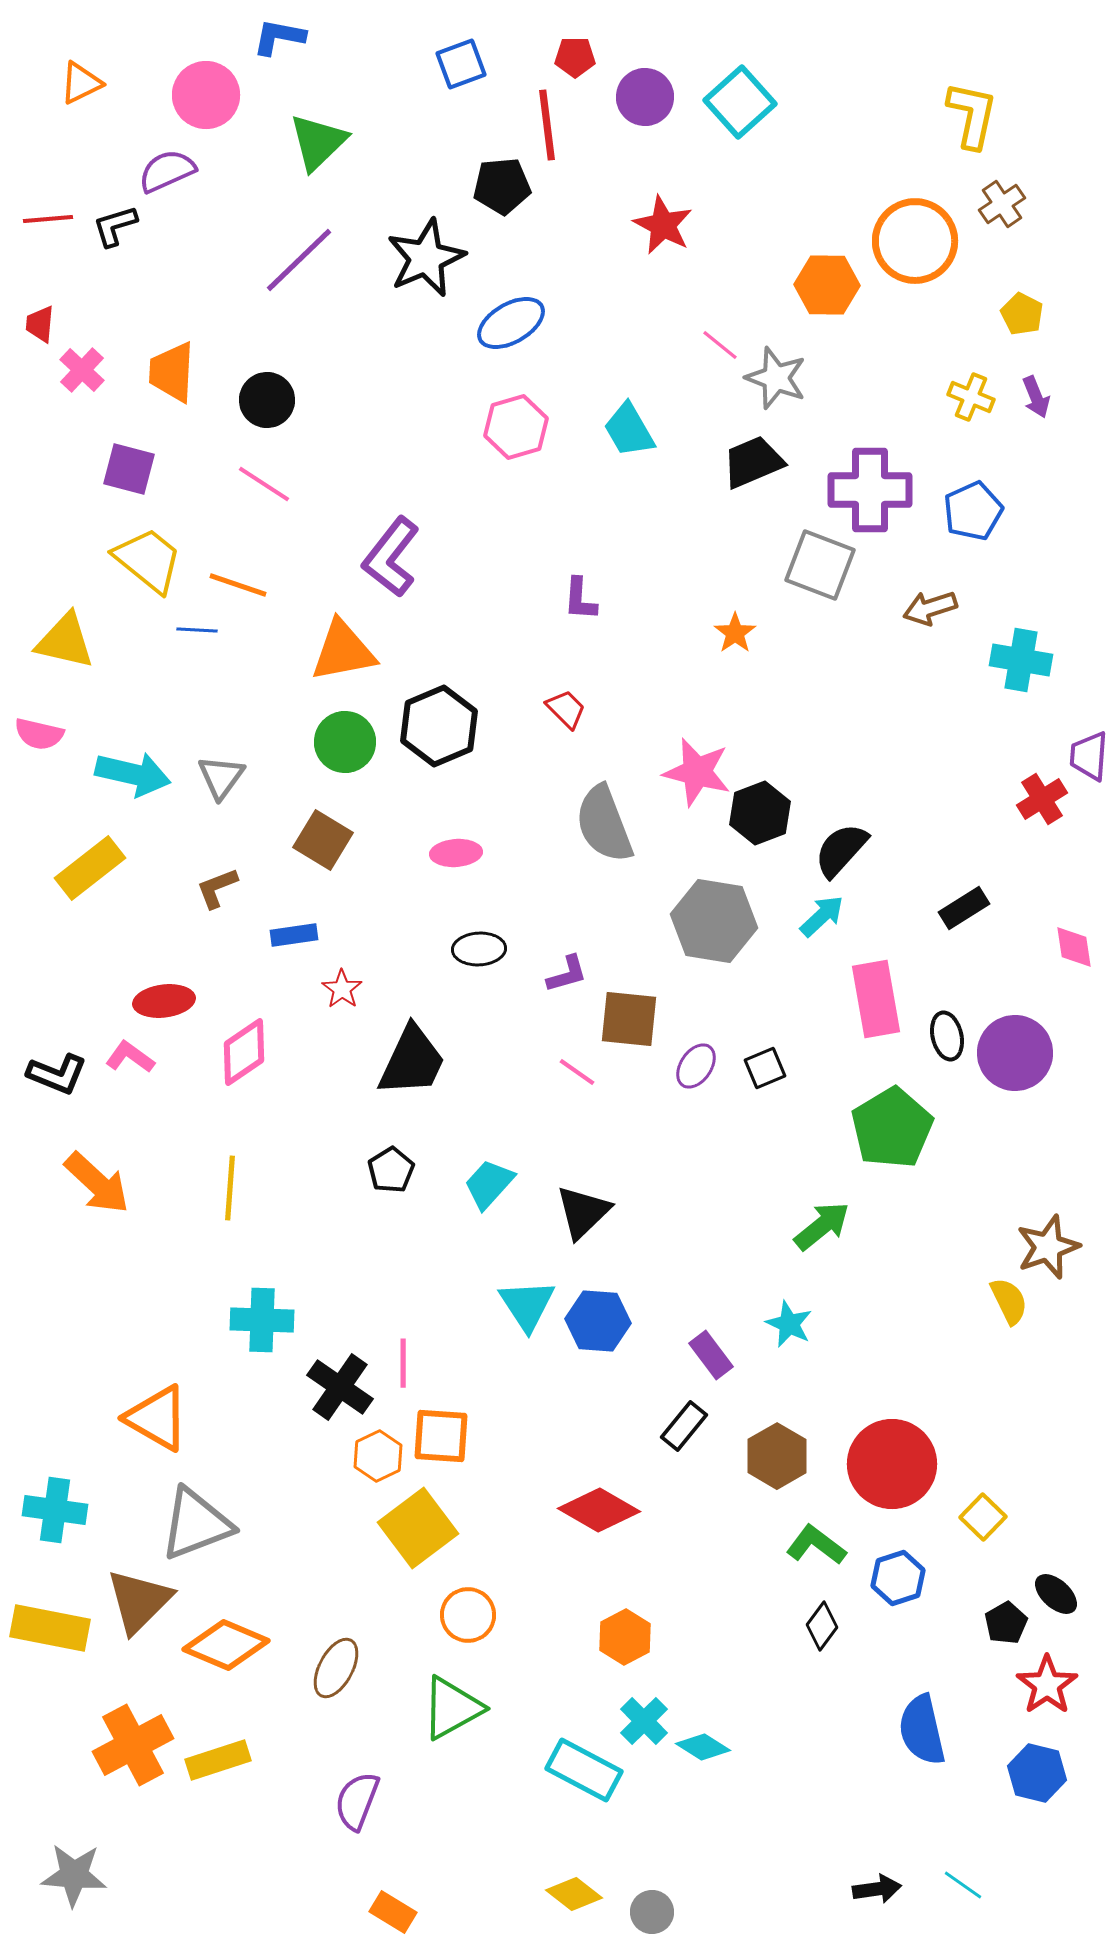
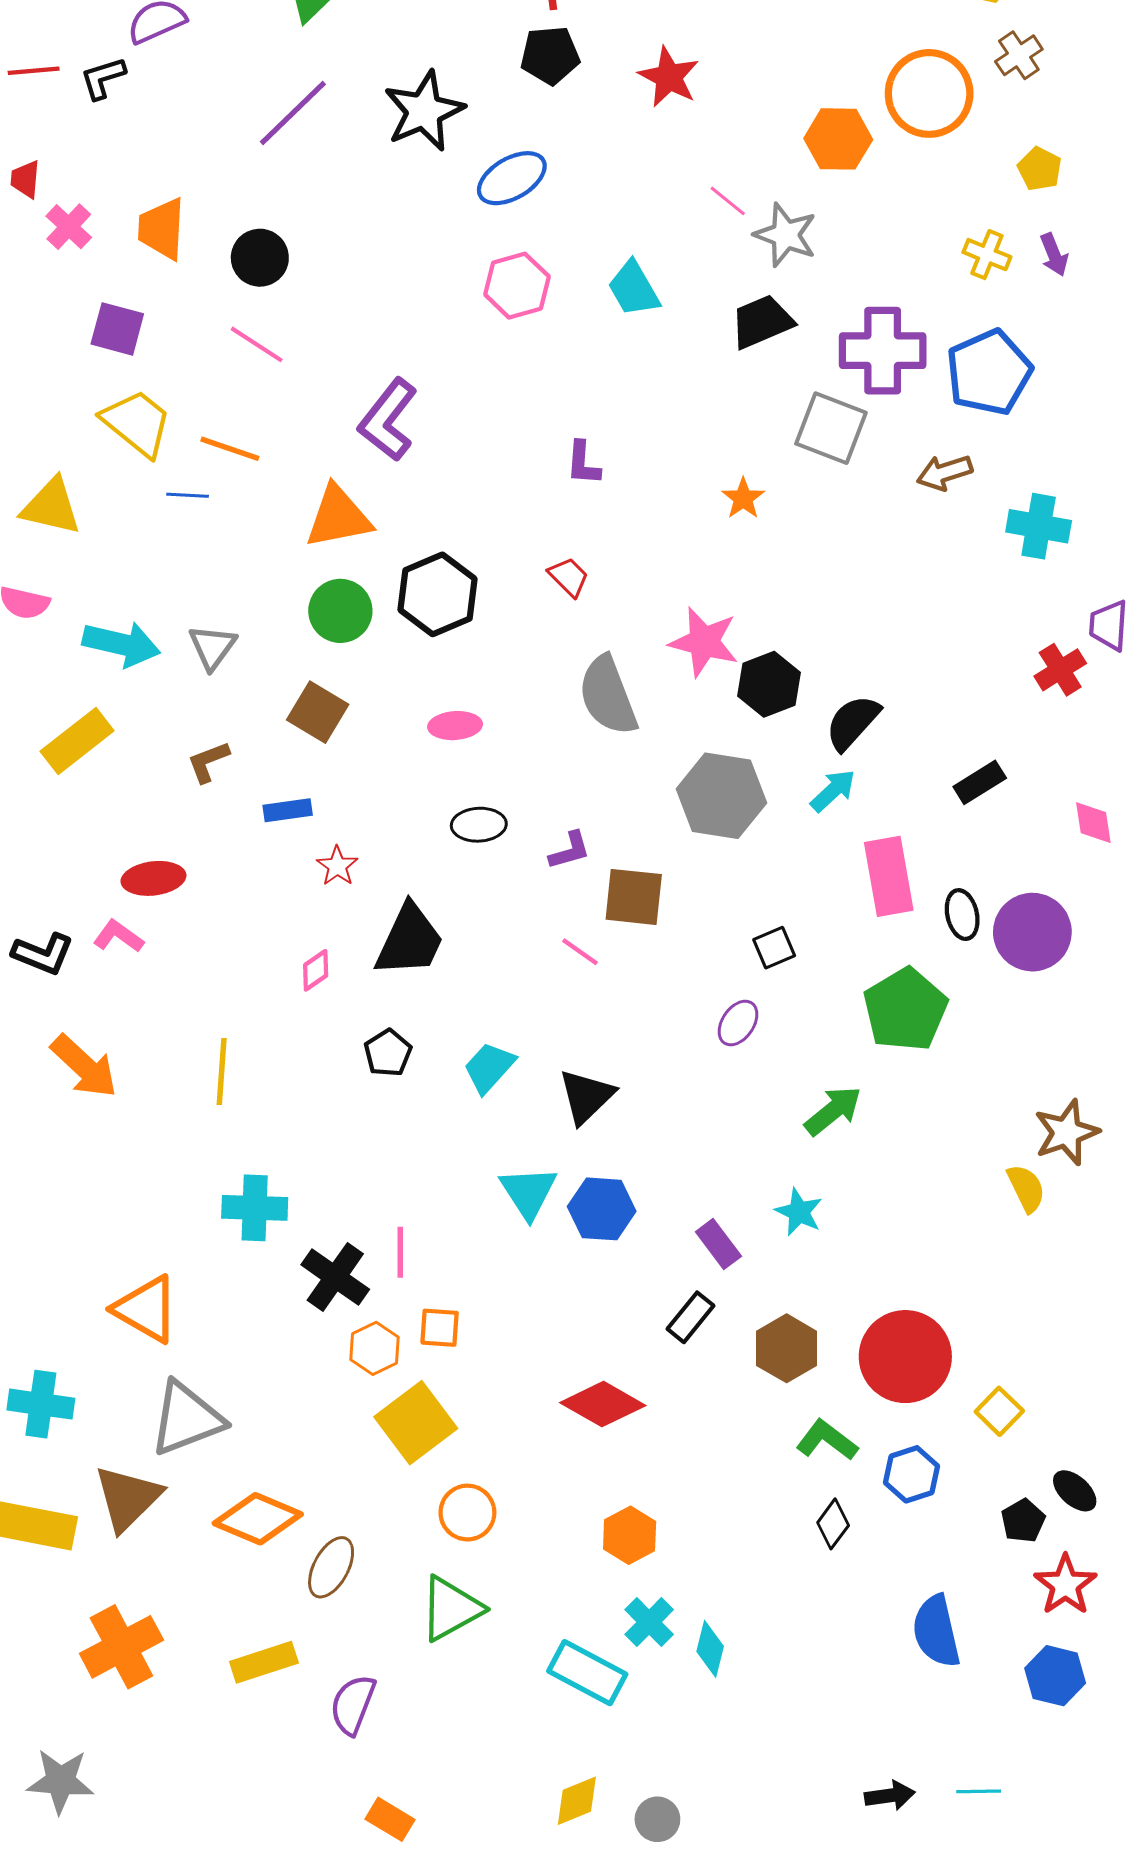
black pentagon: (502, 186) -> (550, 55), moved
blue pentagon: (973, 511) -> (989, 372), size x1.4
pink diamond: (244, 1052) -> (316, 970), moved, size x0.6
purple ellipse: (696, 1066) -> (738, 1023), moved
orange square: (441, 1436) -> (440, 1328), size x0.7
orange diamond: (226, 1645) -> (258, 1519), moved
cyan diamond: (703, 1747) -> (710, 1649), turned 72
yellow rectangle: (218, 1760) -> (264, 1662), moved
cyan line: (963, 1885) -> (979, 1791), turned -36
yellow diamond: (574, 1894) -> (577, 1801), turned -60

